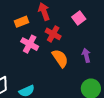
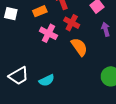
purple arrow: (86, 55) -> (106, 29), moved

